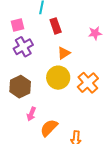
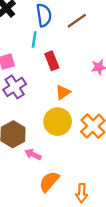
pink arrow: (31, 114) -> (33, 154), moved, turned 96

